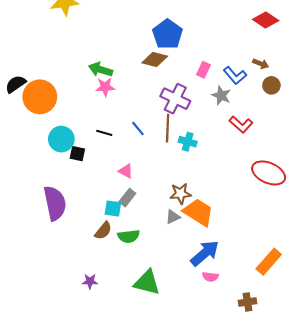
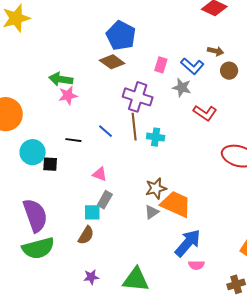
brown diamond: (155, 59) -> (112, 62), turned 30
green semicircle: (129, 236) -> (38, 248), moved, size x1.5
purple star: (90, 281) -> (91, 277), moved

